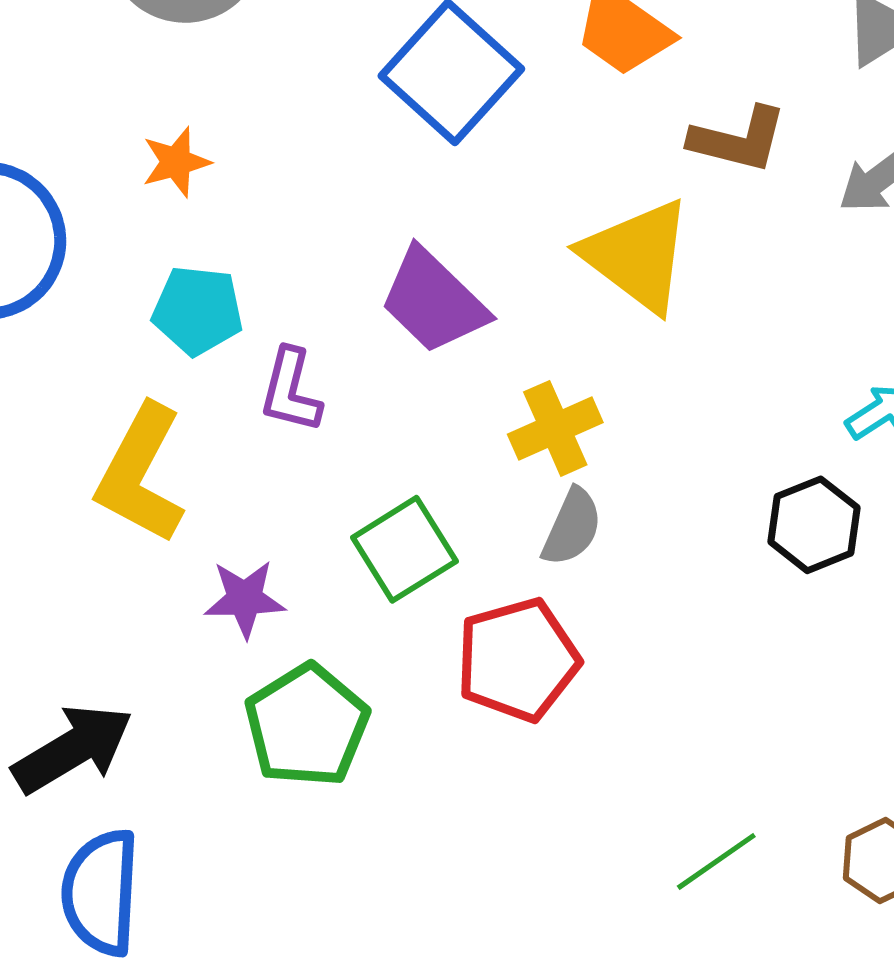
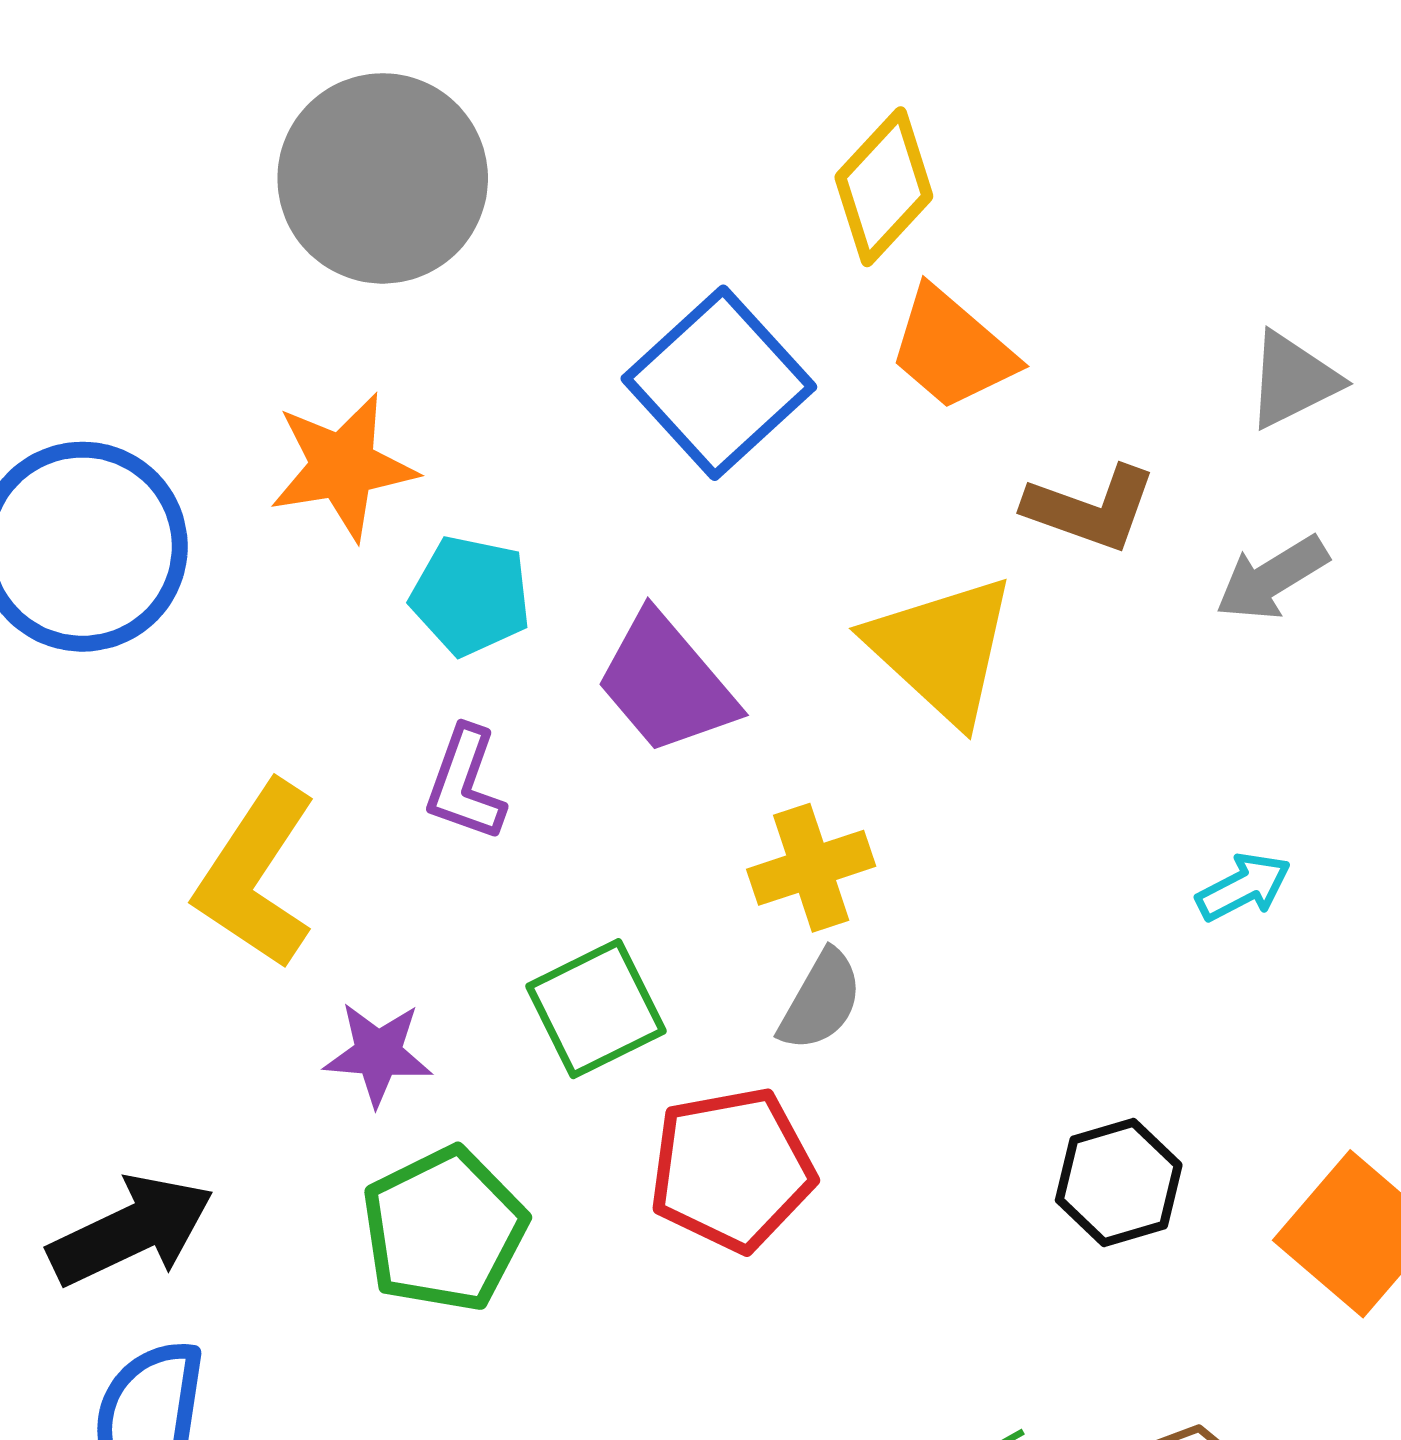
orange star: (176, 162) -> (343, 466), size x1.6
cyan pentagon: (198, 310) -> (471, 596), moved
black hexagon: (814, 525) -> (1119, 1183), moved

